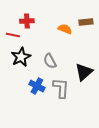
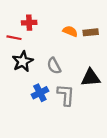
brown rectangle: (86, 22) -> (91, 32), moved
black triangle: (84, 72) -> (91, 78), turned 36
blue cross: (37, 86) -> (40, 93), turned 35

